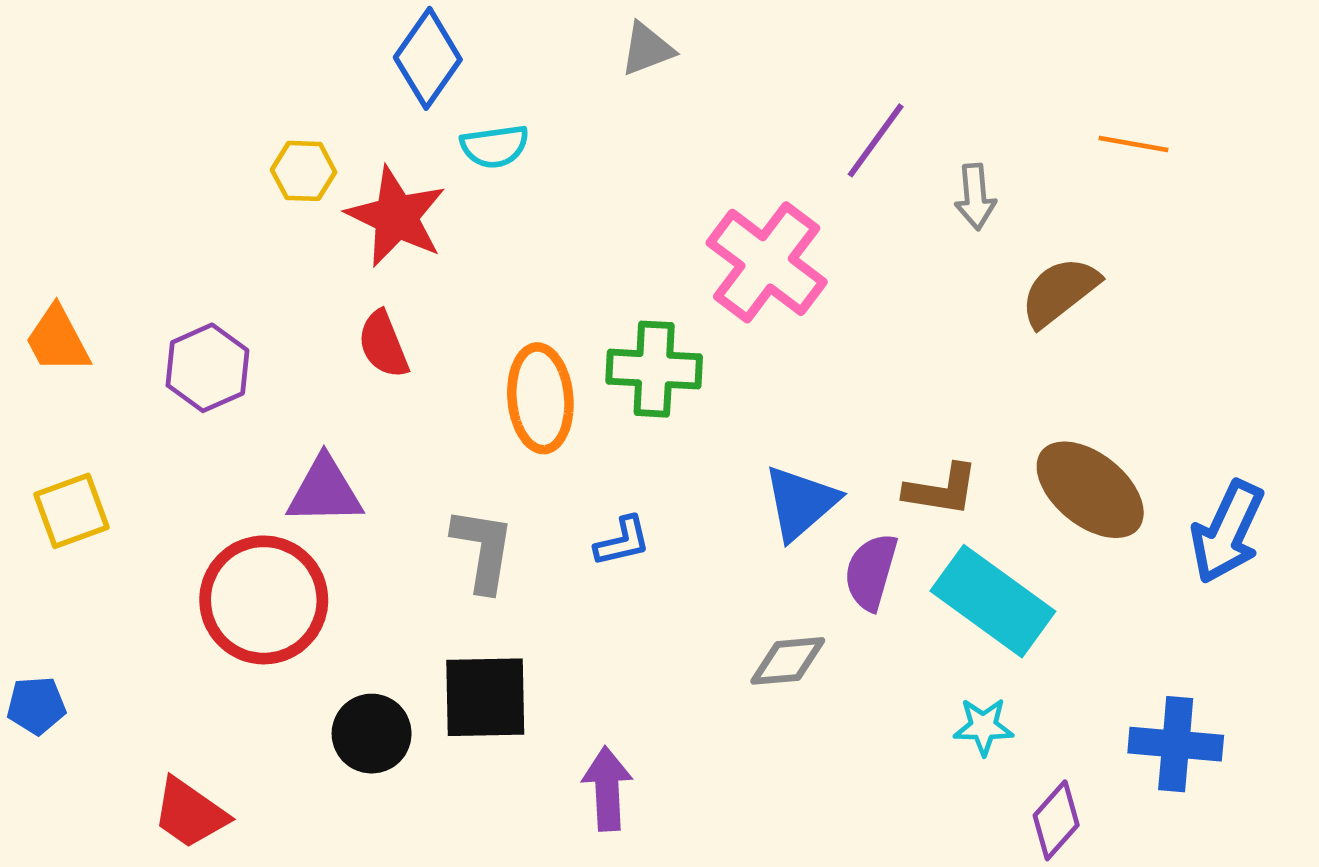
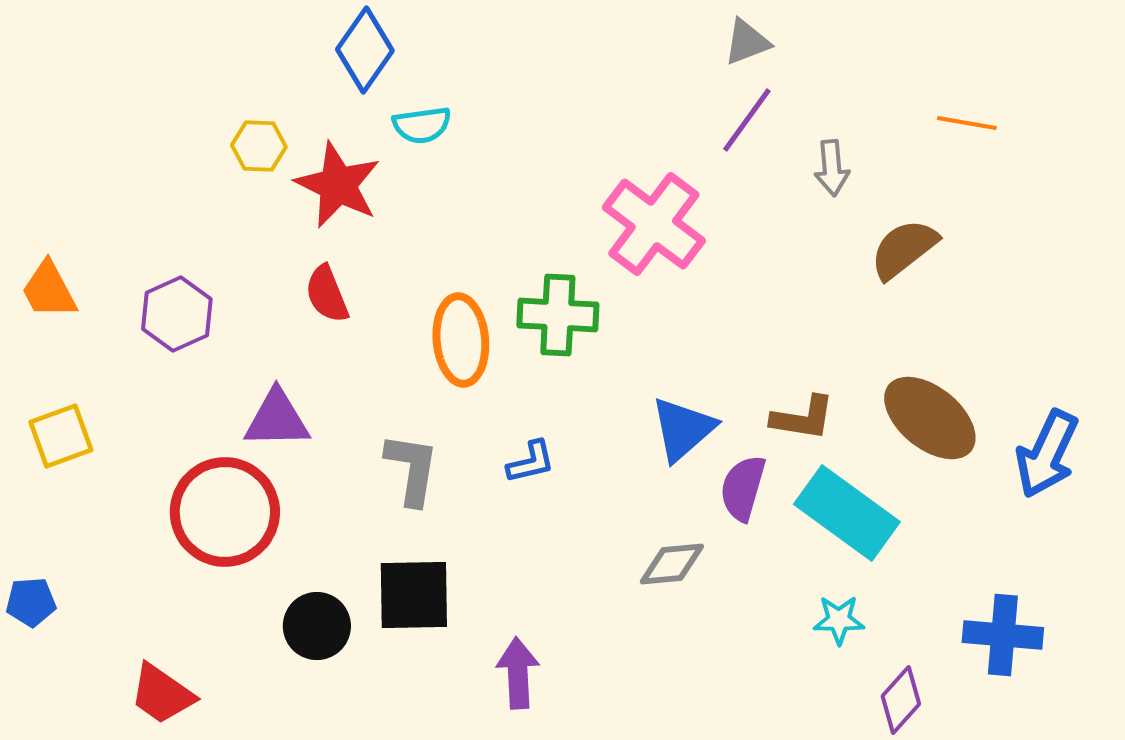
gray triangle: (647, 49) -> (747, 42), moved

